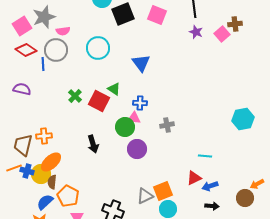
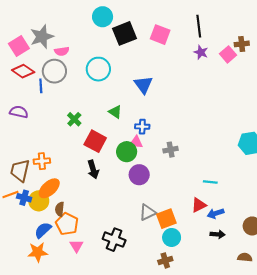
red square: (99, 101) -> (95, 141), moved
brown semicircle: (52, 182) -> (60, 209), moved
gray triangle: (145, 196) -> (148, 212), moved

